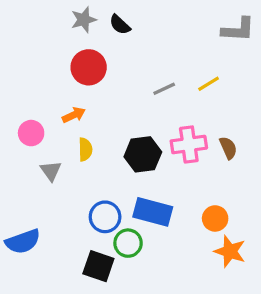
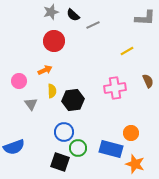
gray line: (164, 89) -> (93, 25), moved
brown semicircle: (228, 148) -> (148, 81), moved
black hexagon: (143, 154) -> (73, 100), moved
blue rectangle: (153, 212) -> (111, 149), moved
orange star: (230, 251) -> (135, 164), moved

